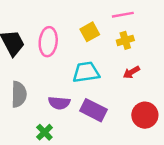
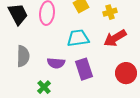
red arrow: (131, 72) -> (115, 38), size x1.6
purple rectangle: (93, 110) -> (84, 69), turned 45

